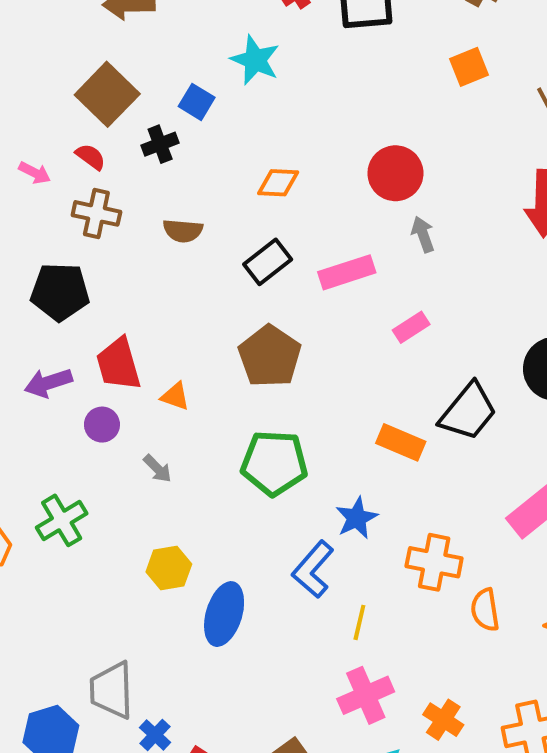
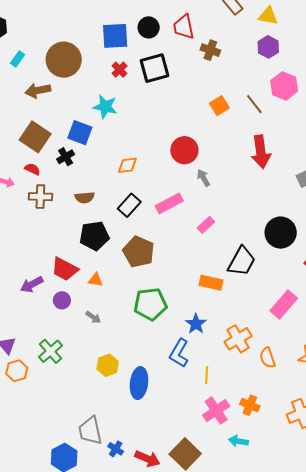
orange square: (469, 67) -> (219, 106), moved
blue square: (197, 102) -> (80, 133), size x1.4
black pentagon: (60, 292) -> (94, 236), moved
red trapezoid: (118, 364) -> (65, 269), turned -36
orange cross: (434, 562) -> (238, 339), turned -32
orange cross: (443, 720) -> (250, 405), moved

